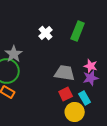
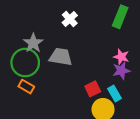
green rectangle: (78, 31) -> (120, 17), moved
gray trapezoid: (65, 73) -> (61, 57), moved

